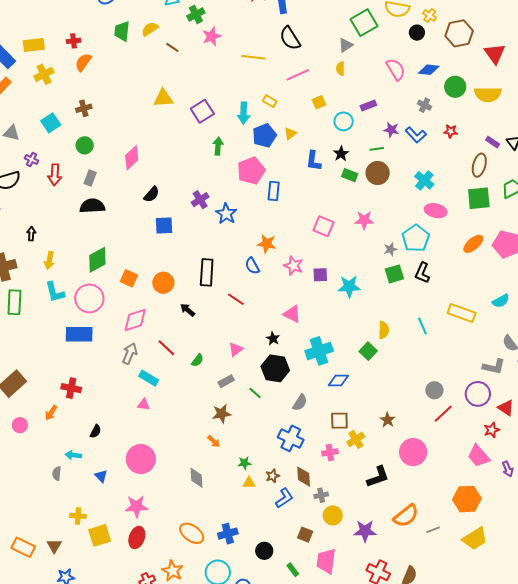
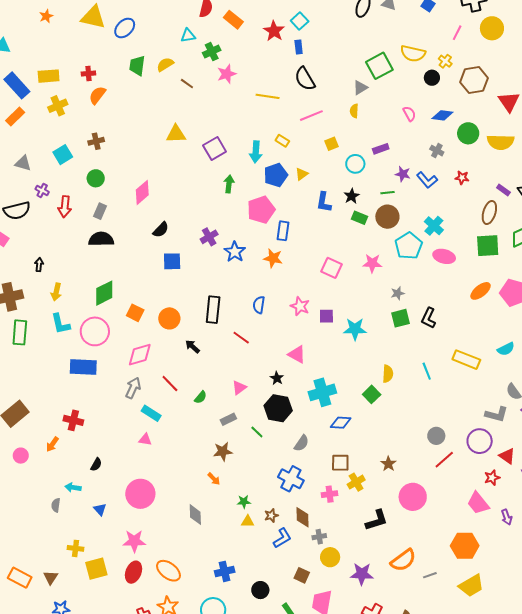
pink semicircle: (396, 69) -> (409, 114), size x0.7
cyan pentagon: (416, 238) -> (409, 246), moved
orange star: (267, 244) -> (273, 258), moved
blue semicircle: (252, 266) -> (259, 305), turned 36
orange ellipse: (192, 533) -> (168, 571), moved

